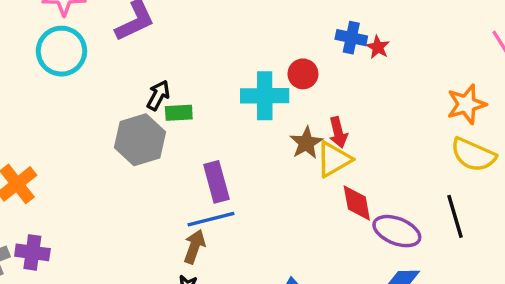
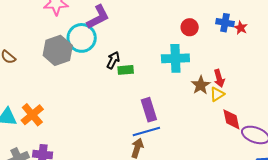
cyan circle: (61, 51) -> (82, 38), moved
red circle: (303, 74) -> (190, 27), moved
gray hexagon: (140, 140) -> (58, 50), moved
yellow triangle: (334, 159) -> (217, 94), size x0.7

